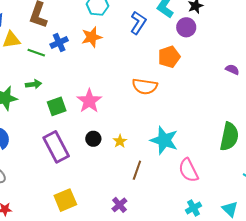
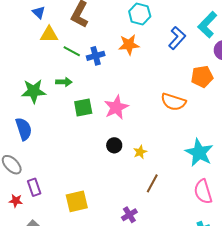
blue cross: (59, 42) -> (96, 56), moved
cyan star: (164, 140) -> (199, 153), moved
purple rectangle: (56, 147) -> (34, 187), moved, size x0.6

